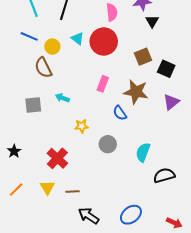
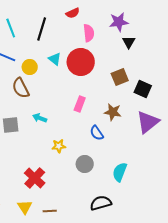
brown star: (136, 92) -> (113, 112), size x0.7
purple triangle: (171, 102) -> (148, 122), size x1.4
black semicircle: (164, 175) -> (101, 203), moved

